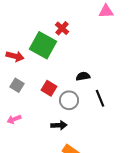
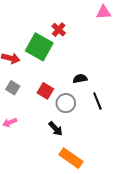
black arrow: (59, 125) -> (56, 129), turned 49

